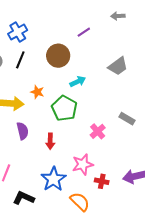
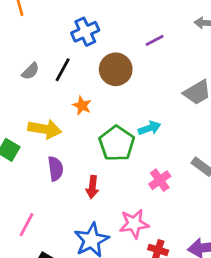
blue cross: (18, 32) -> (85, 32), moved
cyan arrow: (78, 82) -> (149, 128), moved
orange star: (37, 92) -> (82, 106), moved

